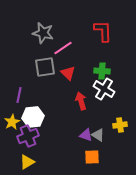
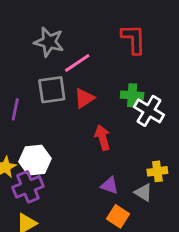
red triangle: (68, 73) -> (84, 98), turned 42
white cross: (104, 89) -> (149, 111), moved
purple line: (19, 95) -> (15, 109), moved
gray triangle: (98, 135) -> (143, 192), moved
orange square: (92, 157) -> (118, 216), turned 35

